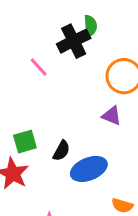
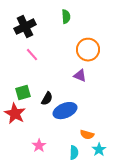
black cross: (74, 41) -> (25, 27), moved
pink line: (39, 67) -> (32, 55), moved

